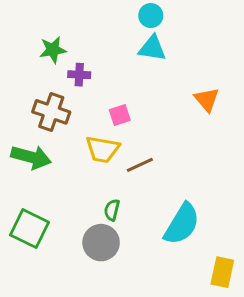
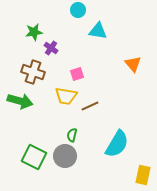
cyan circle: (151, 16) -> (78, 10), moved
purple cross: (79, 75) -> (51, 48), turned 32
green square: (29, 229) -> (34, 157), moved

